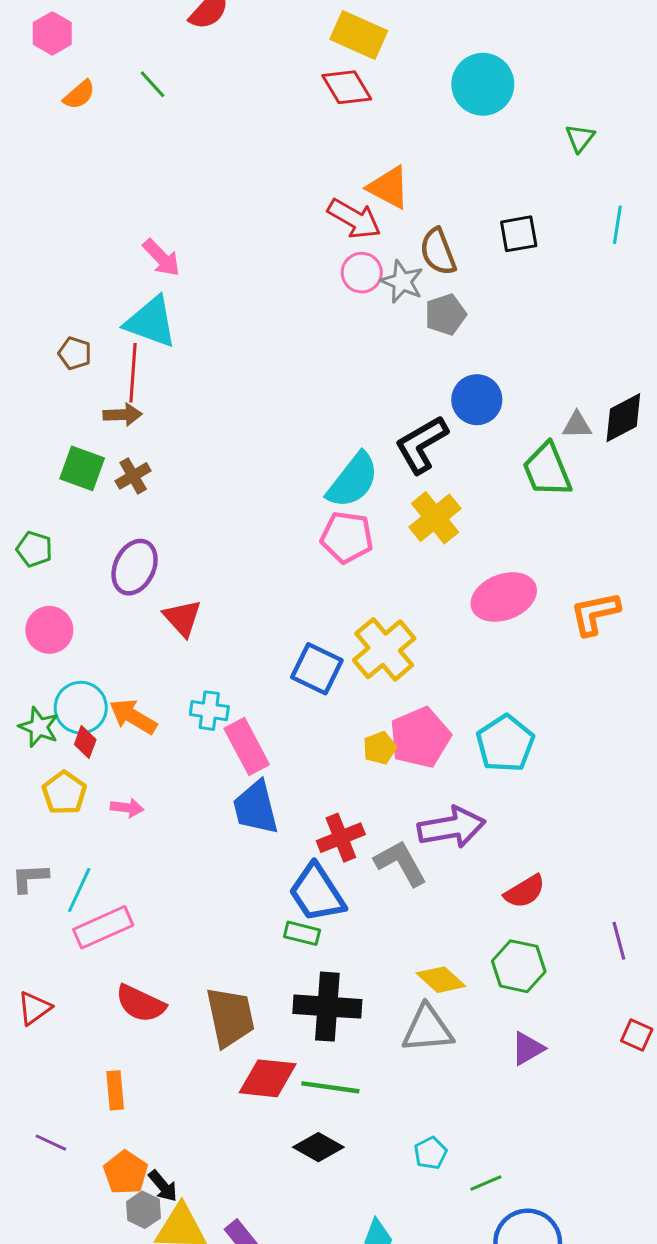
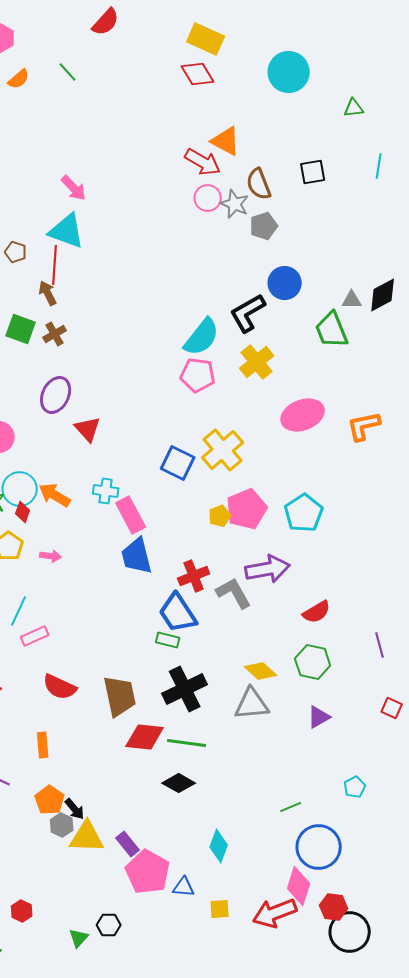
green triangle: (580, 138) -> (354, 108), turned 45
brown arrow: (123, 415) -> (48, 293), turned -115
pink rectangle: (103, 927) -> (35, 636), size x0.7
black cross: (327, 1007) -> (185, 689), turned -30
cyan pentagon: (431, 1153) -> (355, 787), moved

